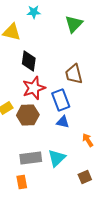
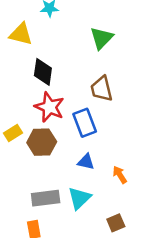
green triangle: (74, 24) -> (102, 38), moved
red star: (34, 88) -> (49, 107), turned -30
blue triangle: (63, 122) -> (86, 162), moved

